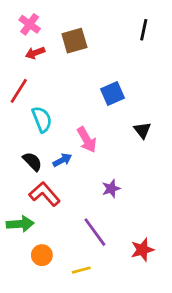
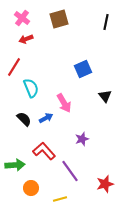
brown square: (74, 41) -> (59, 19), moved
red L-shape: (45, 194) -> (44, 151), moved

